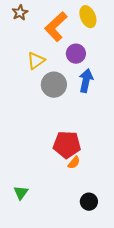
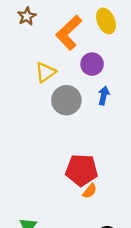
blue arrow: (86, 81) -> (104, 96), size x0.7

